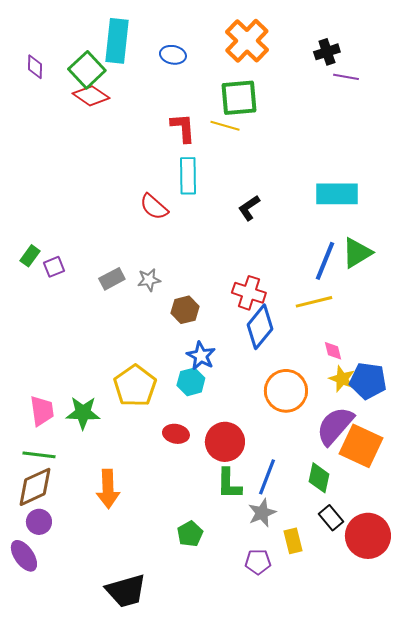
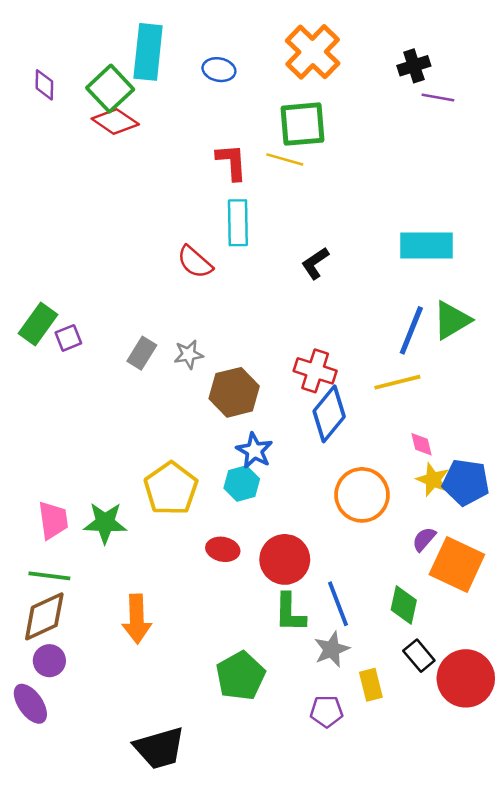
green rectangle: (30, 256) -> (38, 324), size x1.5
gray rectangle: (112, 279) -> (142, 353), turned -30
brown hexagon: (185, 310) -> (234, 392), size x1.4
purple semicircle: (335, 426) -> (424, 539), size x0.5
blue line: (267, 477) -> (338, 604), turned -42
green pentagon: (190, 534) -> (240, 676), size x1.5

